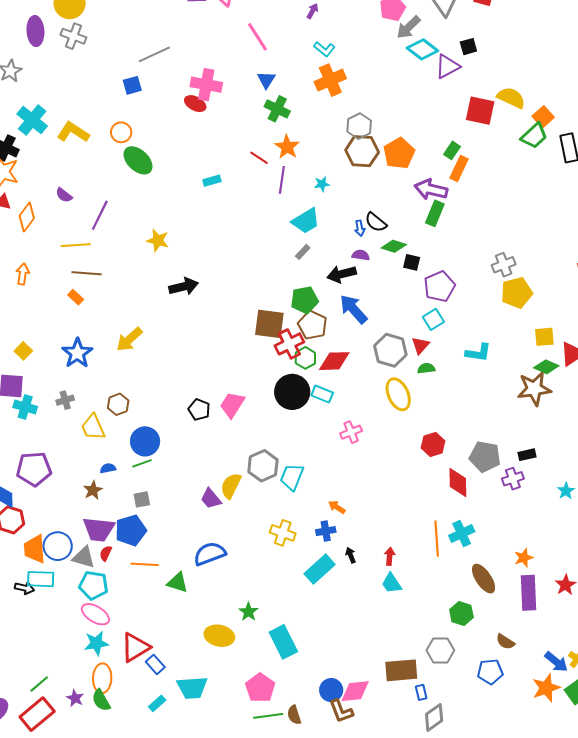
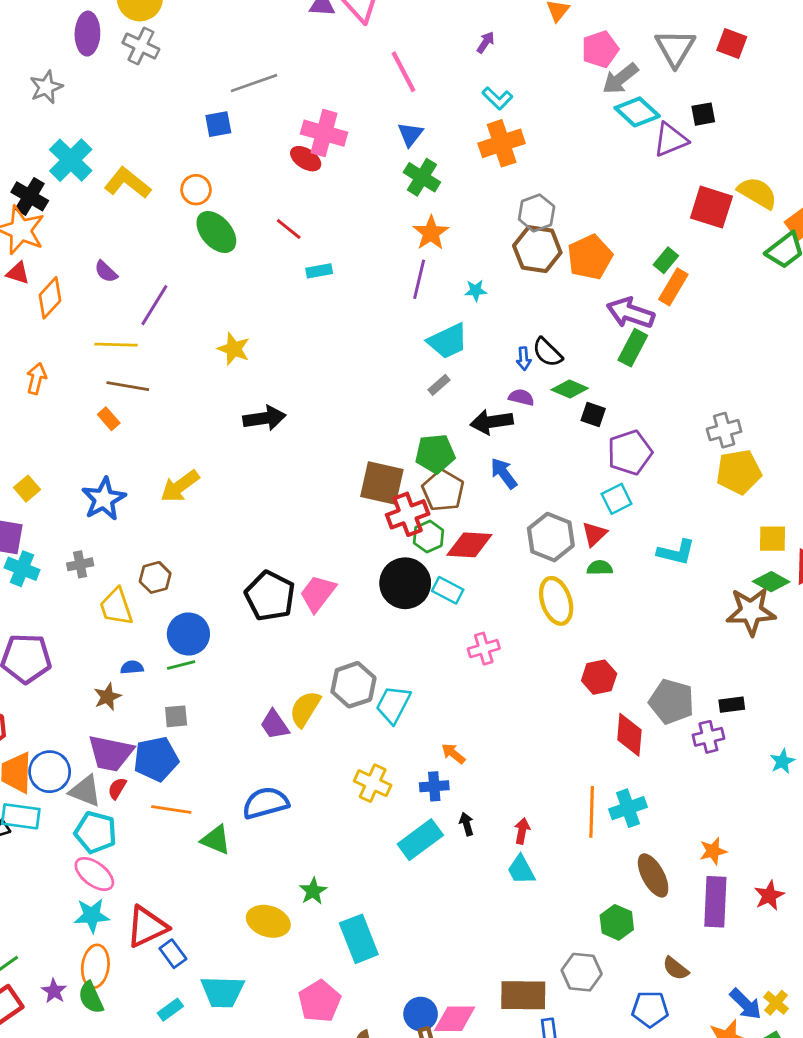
red line: (259, 158) -> (289, 229), moved
blue arrow: (353, 309) -> (504, 473), size x0.7
black pentagon: (199, 410) -> (270, 596), size x1.6

